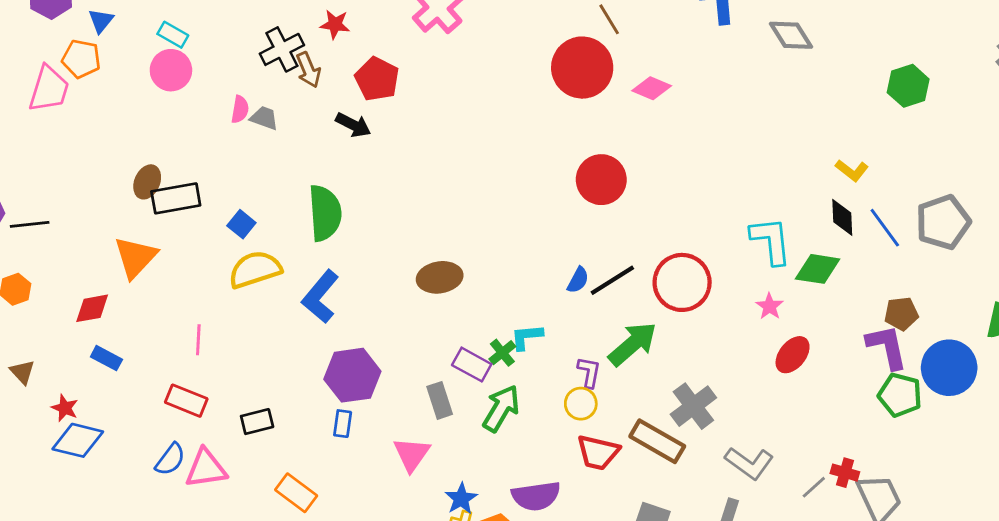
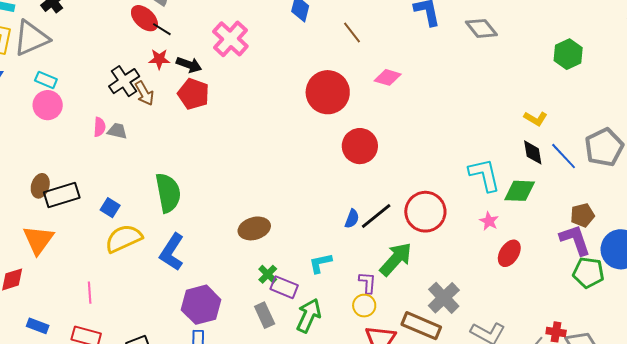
red circle: (582, 68) -> (328, 92), moved
black arrow: (353, 125) -> (189, 65), moved
green cross: (502, 353) -> (268, 274), moved
blue rectangle: (106, 358) -> (38, 326), moved

